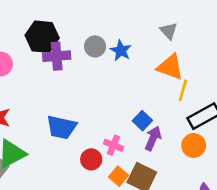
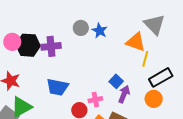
gray triangle: (169, 31) -> (154, 25), moved, size x1.6
black hexagon: (42, 37) -> (28, 45), moved
purple cross: (57, 56) -> (51, 46), moved
pink cross: (113, 145) -> (95, 100), turned -32

